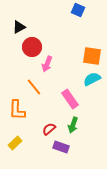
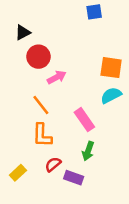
blue square: (78, 10) -> (94, 12), turned -32
pink arrow: (47, 64) -> (57, 77), turned -140
orange L-shape: (17, 110) -> (42, 135), moved
red semicircle: (49, 129) -> (53, 164), moved

